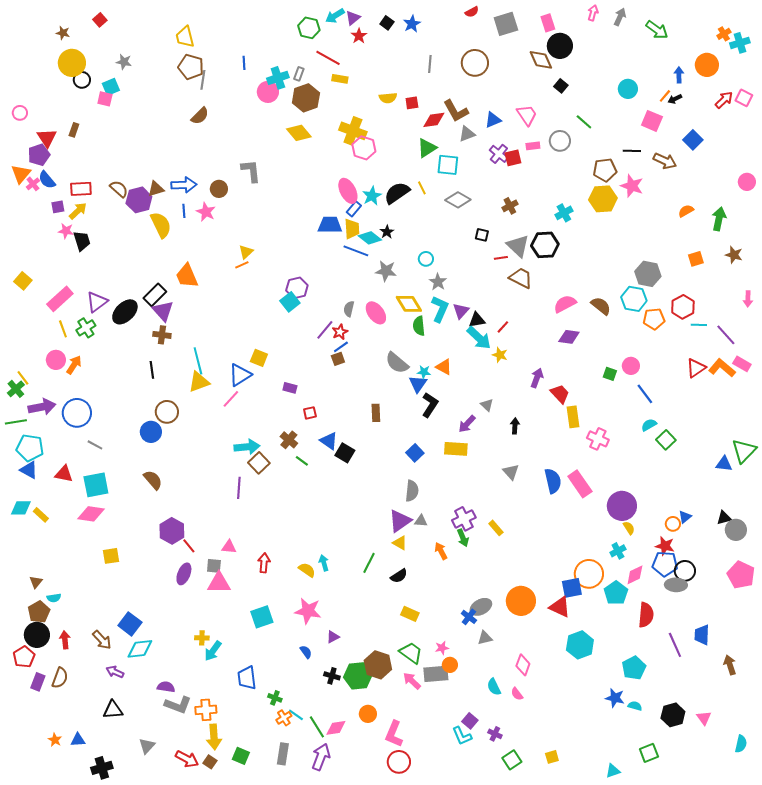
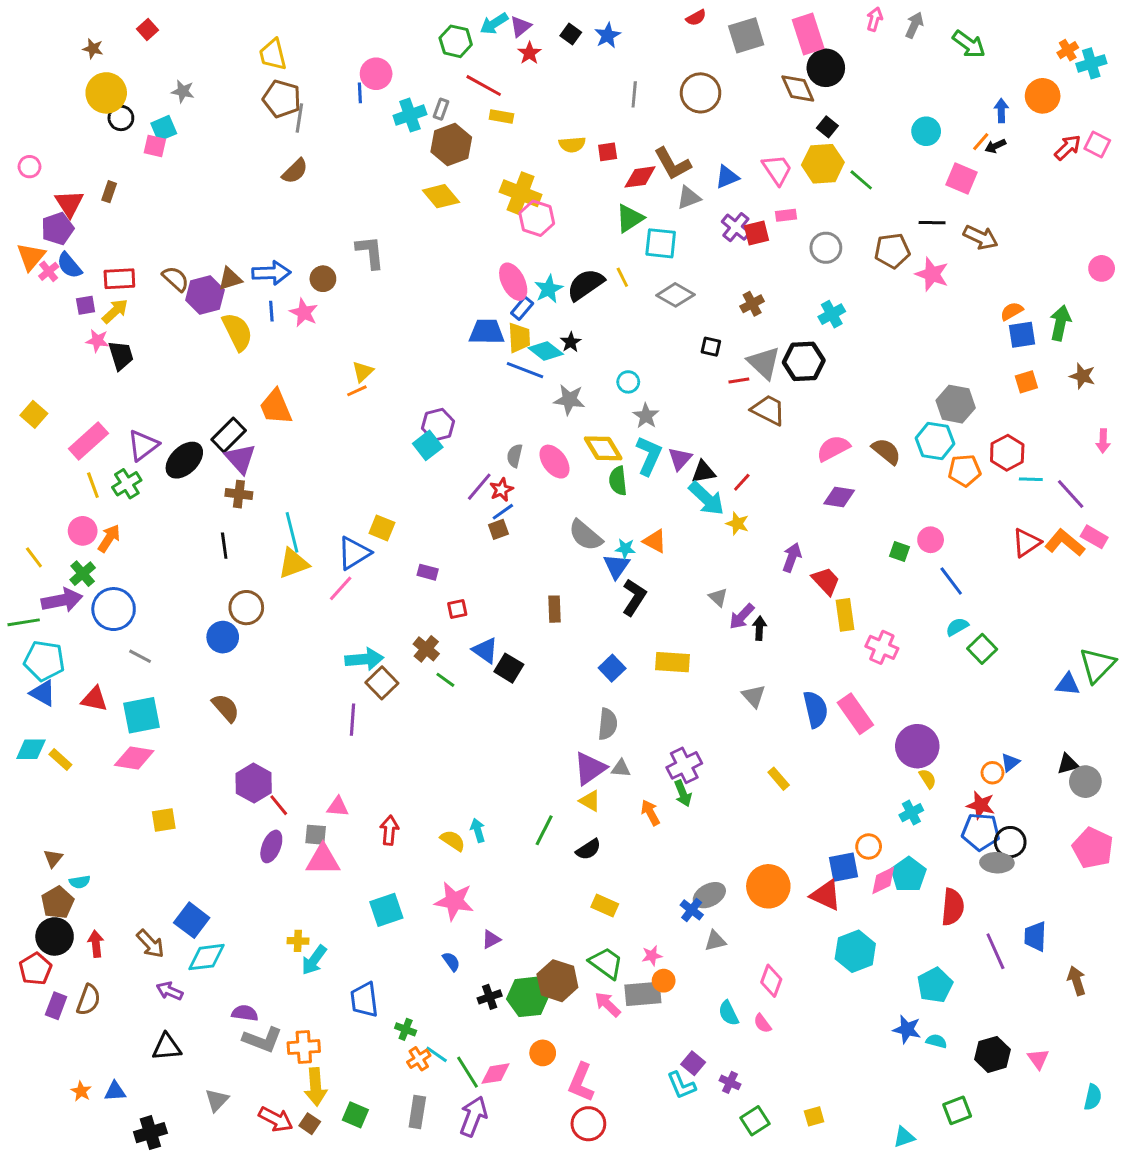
pink rectangle: (548, 23) -> (808, 34), size x1.5
pink circle: (268, 92) -> (376, 74), moved
blue square: (693, 140) -> (1022, 335), moved, turned 36
gray circle: (560, 141) -> (826, 248), moved
yellow hexagon: (603, 199) -> (823, 164), moved
green cross: (16, 389) -> (83, 574), moved
purple arrow: (467, 424) -> (742, 616), moved
yellow rectangle: (496, 528) -> (779, 779), moved
orange circle: (589, 574) -> (869, 846), size x0.6
pink diamond: (635, 575) -> (883, 880), moved
black cross: (332, 676) -> (490, 997), turned -35

